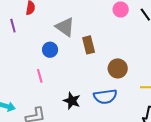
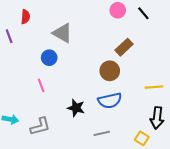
brown rectangle: (89, 45) -> (124, 47), moved, turned 66
brown circle: (118, 68) -> (110, 71), moved

